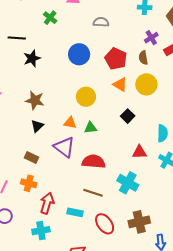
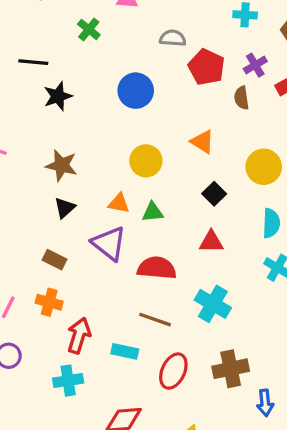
red pentagon: (116, 59) -> (206, 67), moved
yellow circle: (146, 84) -> (264, 167), moved
red triangle: (139, 152) -> (211, 242), moved
red ellipse: (105, 224) -> (173, 371), turned 60

